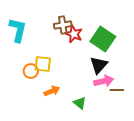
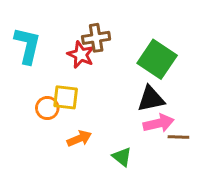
red star: (74, 34) -> (81, 55), moved
black triangle: (99, 65) -> (151, 99), turned 36

